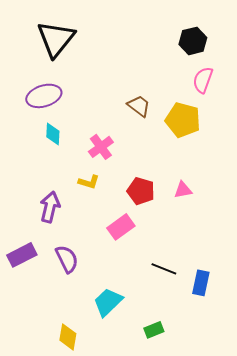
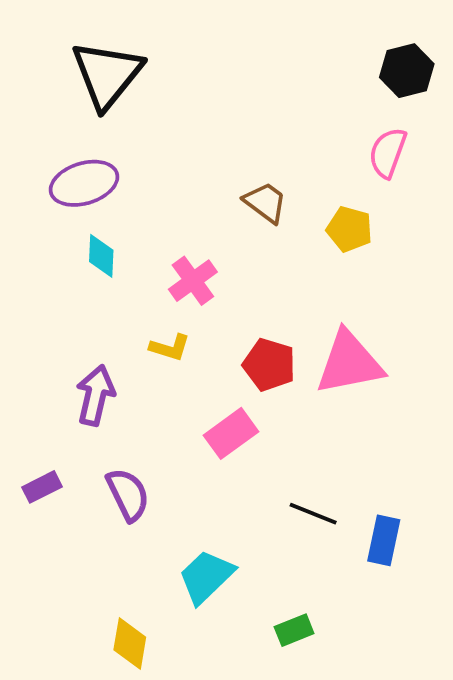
black hexagon: (193, 41) -> (407, 71), moved
yellow pentagon: (183, 120) -> (349, 229), size x0.7
pink triangle: (183, 190) -> (349, 363), size x2.0
purple rectangle: (22, 255) -> (42, 487), size x0.7

